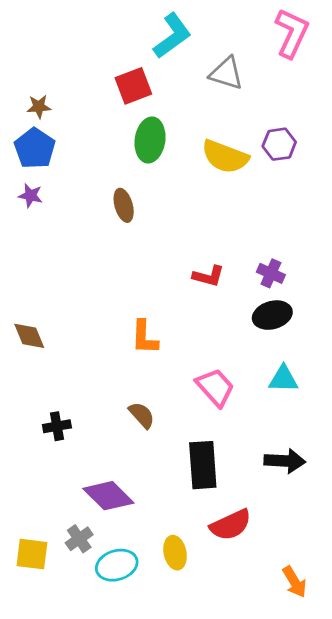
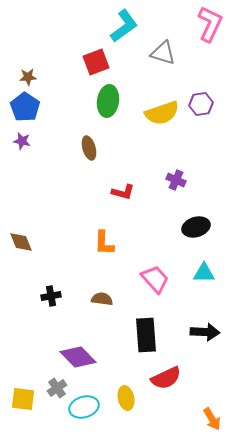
yellow semicircle: (225, 157) -> (162, 113), turned -40
purple cross: (271, 273) -> (176, 180), moved
red L-shape: (208, 276) -> (123, 192), moved
brown semicircle: (142, 415) -> (102, 299), turned -40
black cross: (57, 426) -> (51, 296), moved

